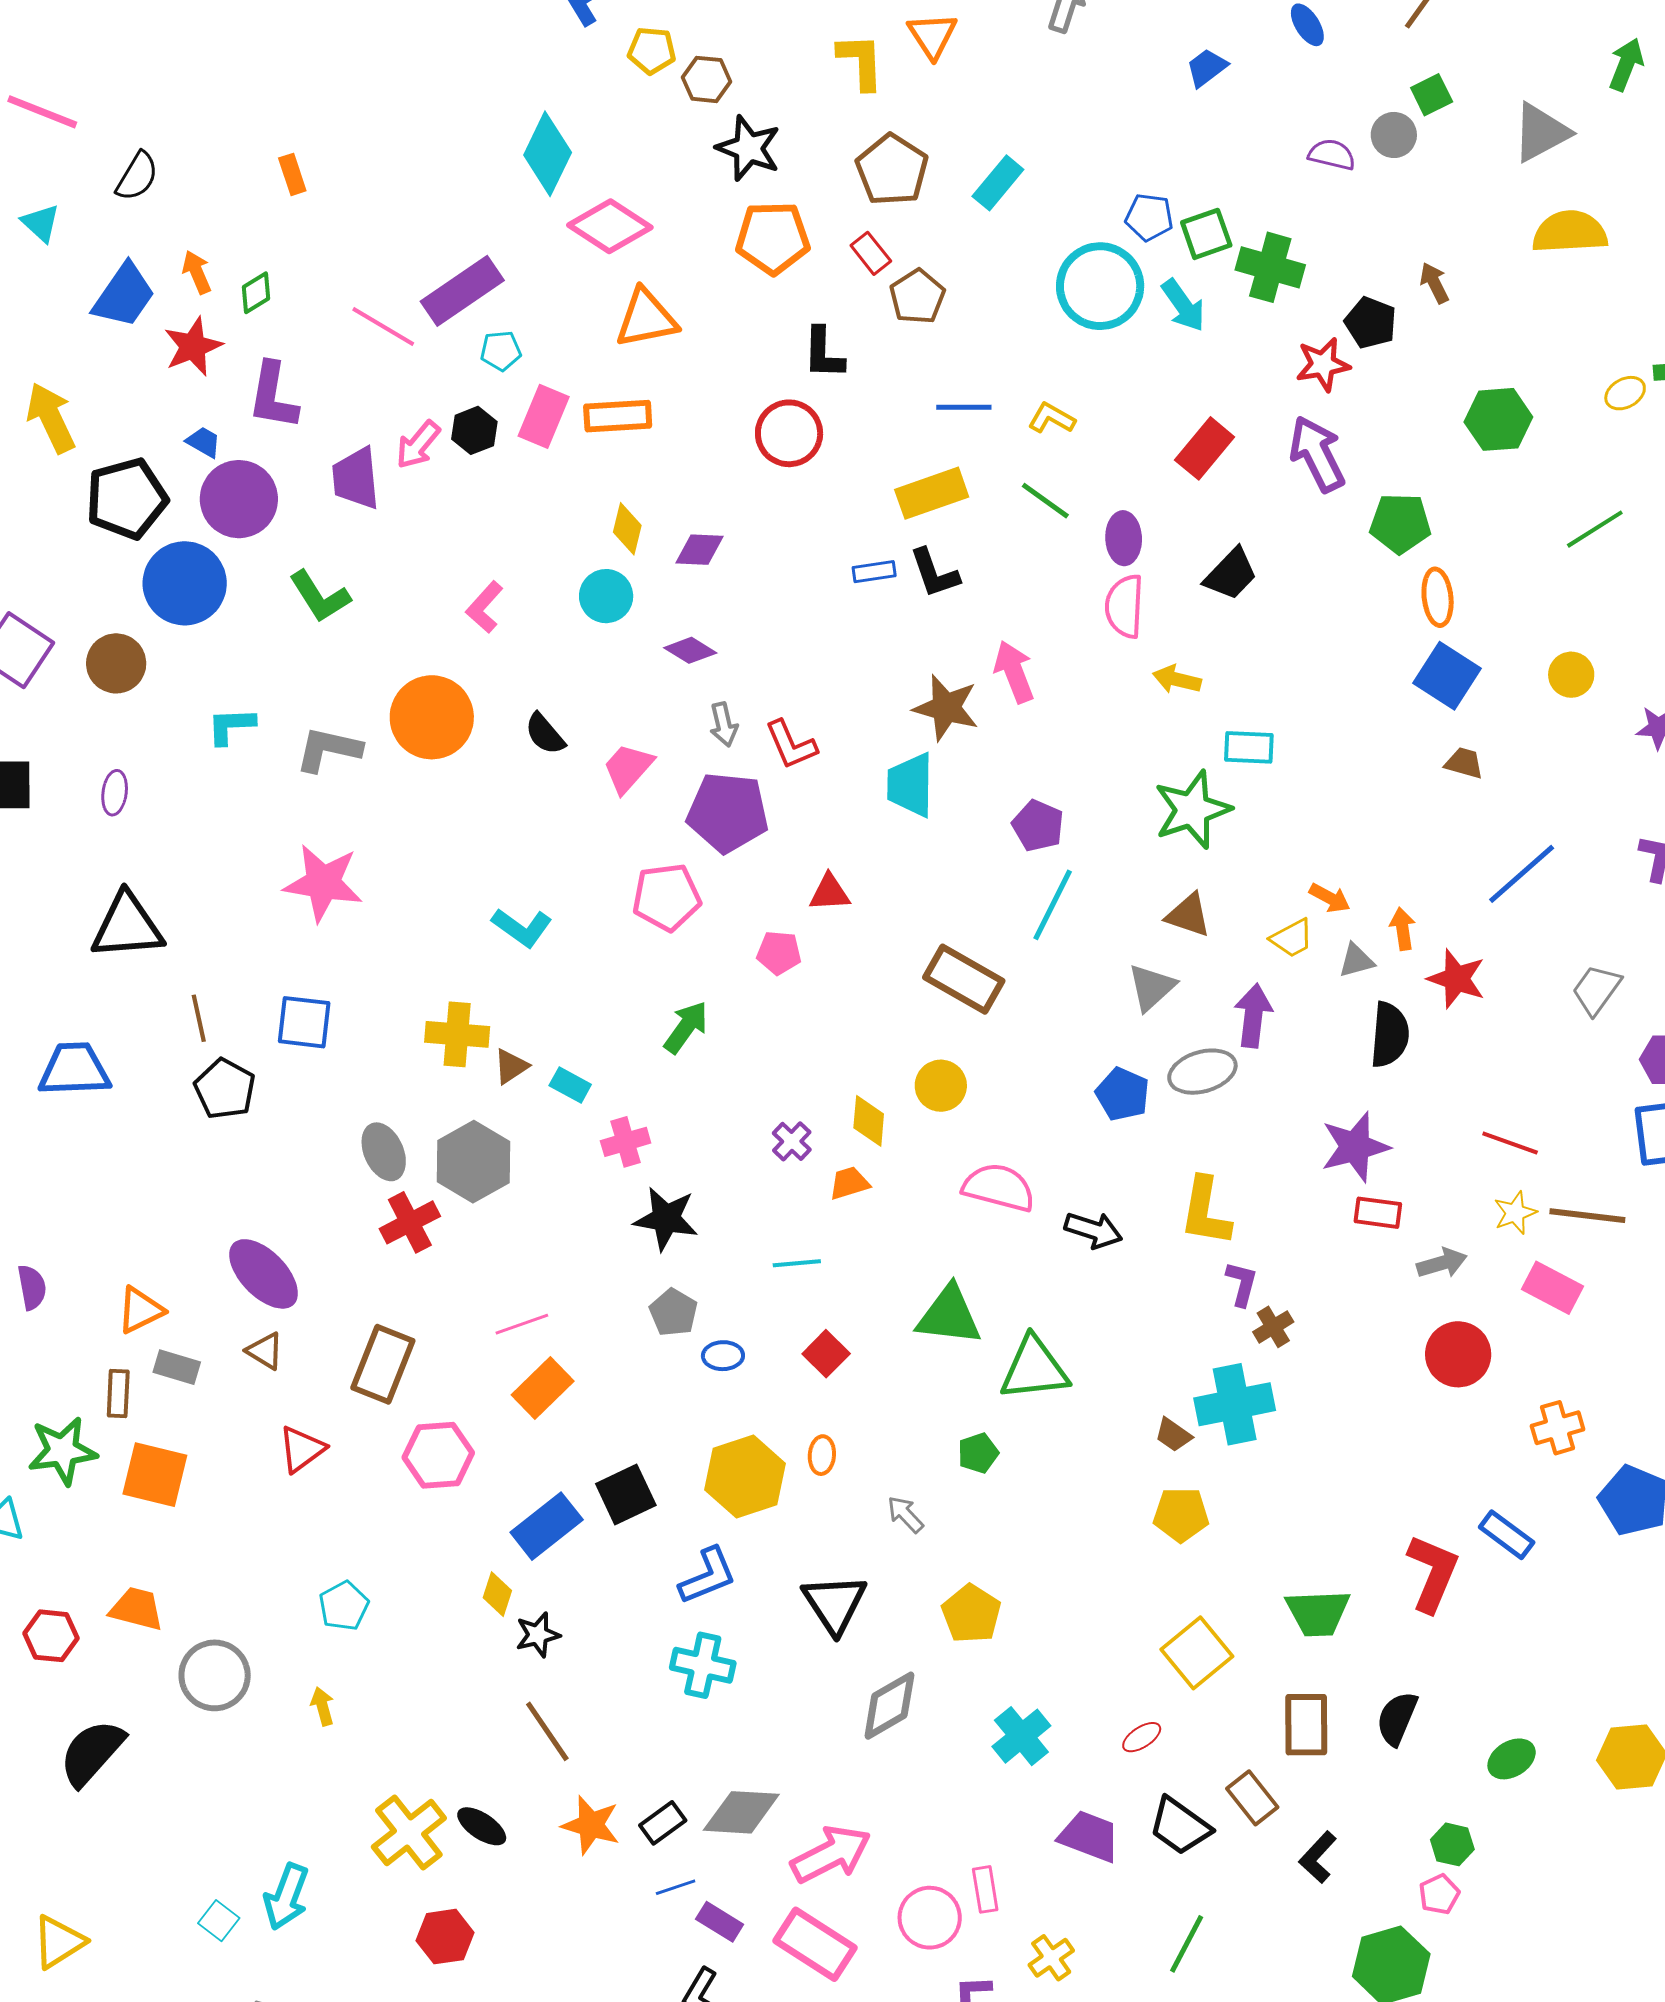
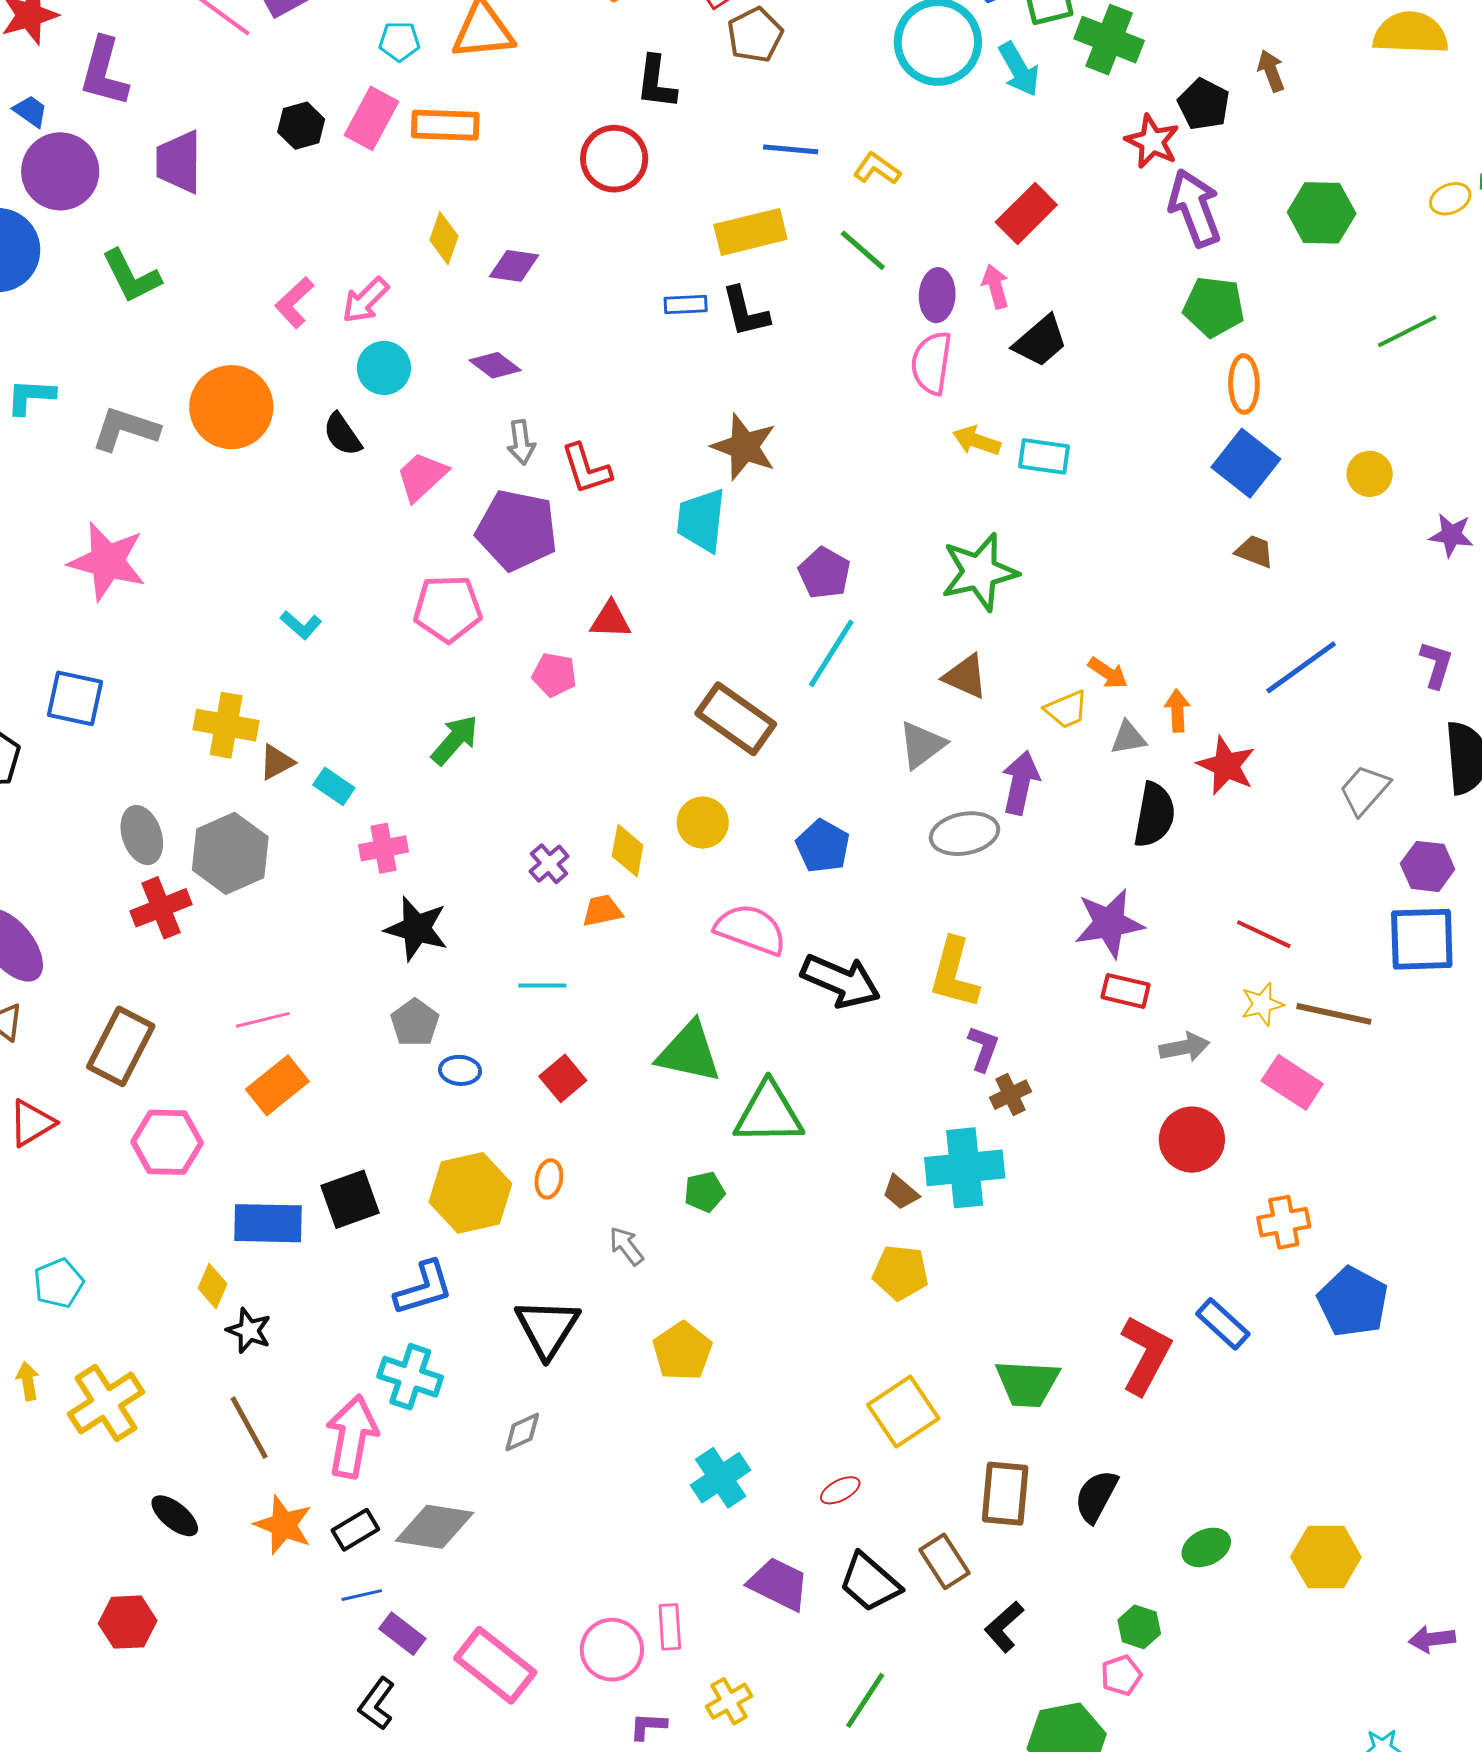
cyan pentagon: (501, 351) -> (399, 41), moved
red star: (1323, 364) -> (1152, 141), turned 30
pink arrow: (418, 445) -> (366, 300), moved
purple arrow: (1317, 454) -> (1195, 208), moved
cyan circle: (606, 596) -> (384, 368), moved
pink arrow: (1014, 672) -> (996, 286), moved, size x0.7
cyan rectangle: (1249, 747) -> (1044, 456), moved
cyan L-shape: (522, 927) -> (301, 625), size x0.7
blue pentagon: (1123, 1094) -> (823, 846), moved
black arrow: (1093, 1230) -> (841, 981), size x1.4
blue rectangle: (547, 1526) -> (268, 1223), turned 34
black star: (538, 1635) -> (249, 1330), turned 30
gray diamond: (889, 1706) -> (522, 1432), moved, size x0.6
yellow cross: (409, 1833) -> (106, 1403), moved
pink arrow: (831, 1854) -> (352, 1437), moved, turned -58

